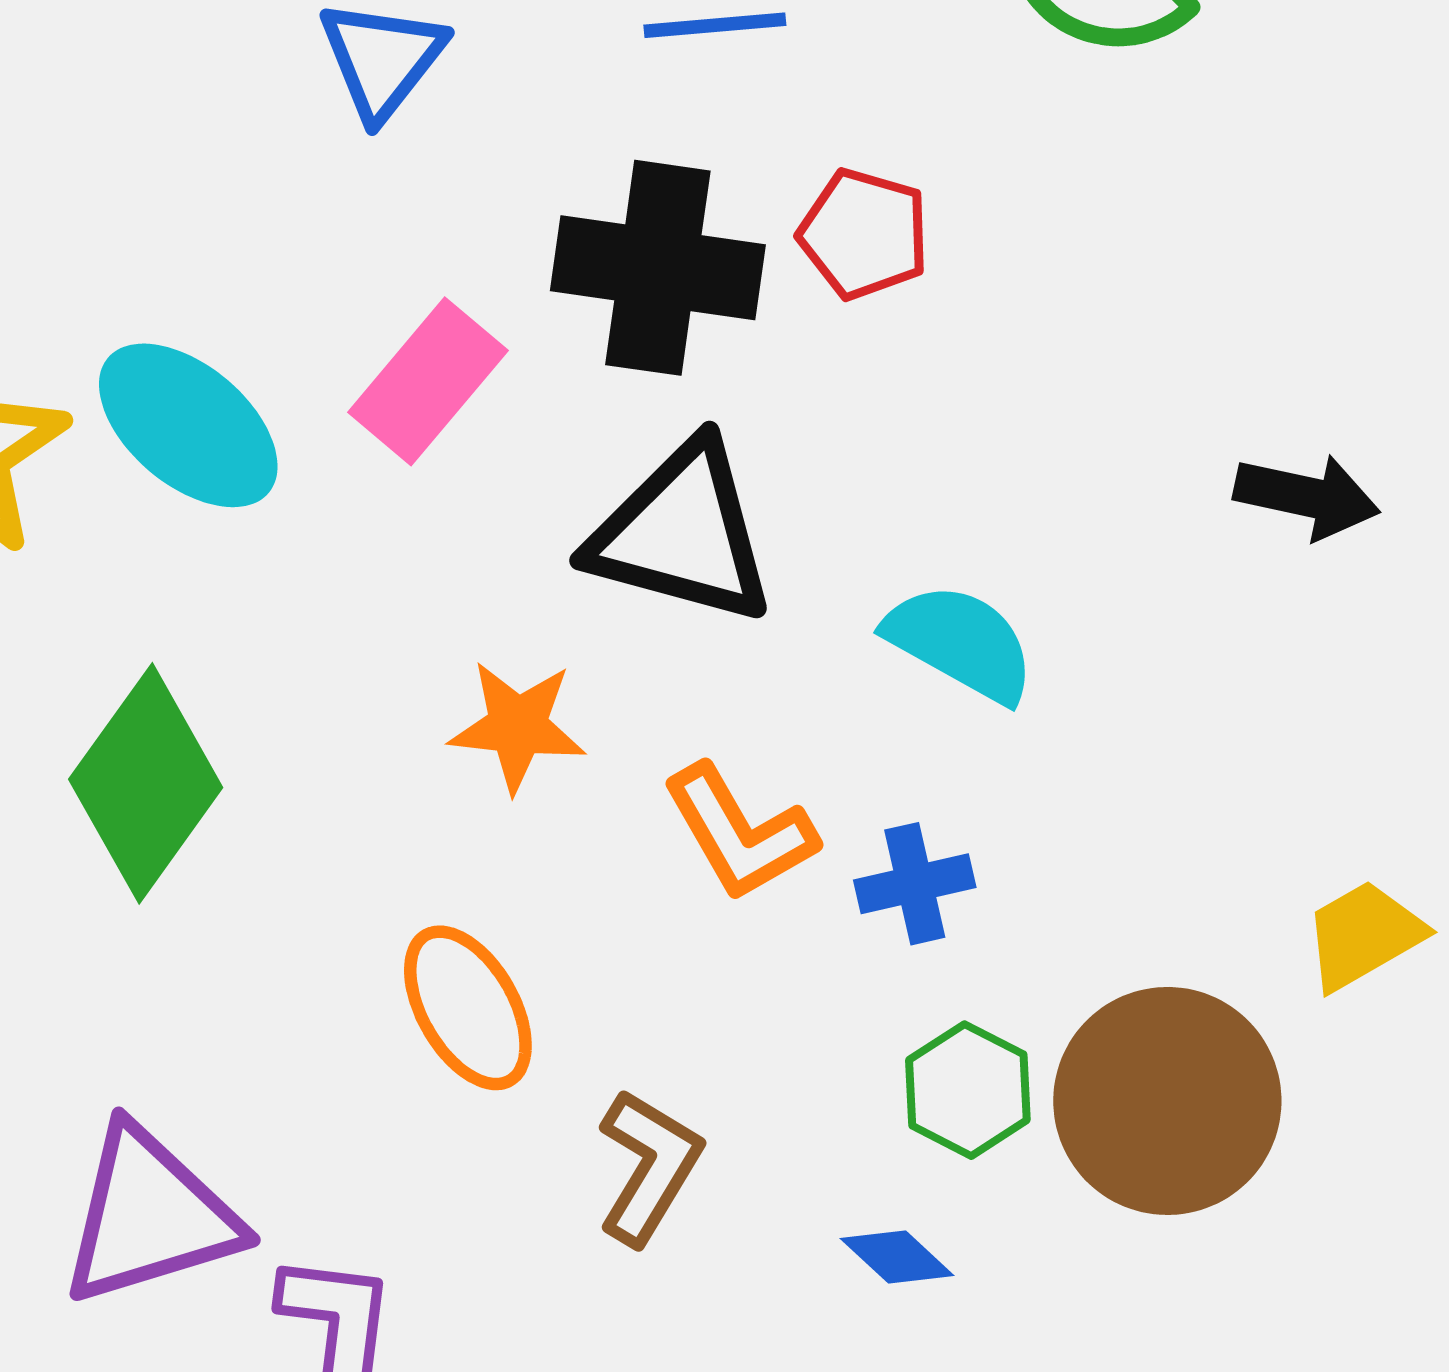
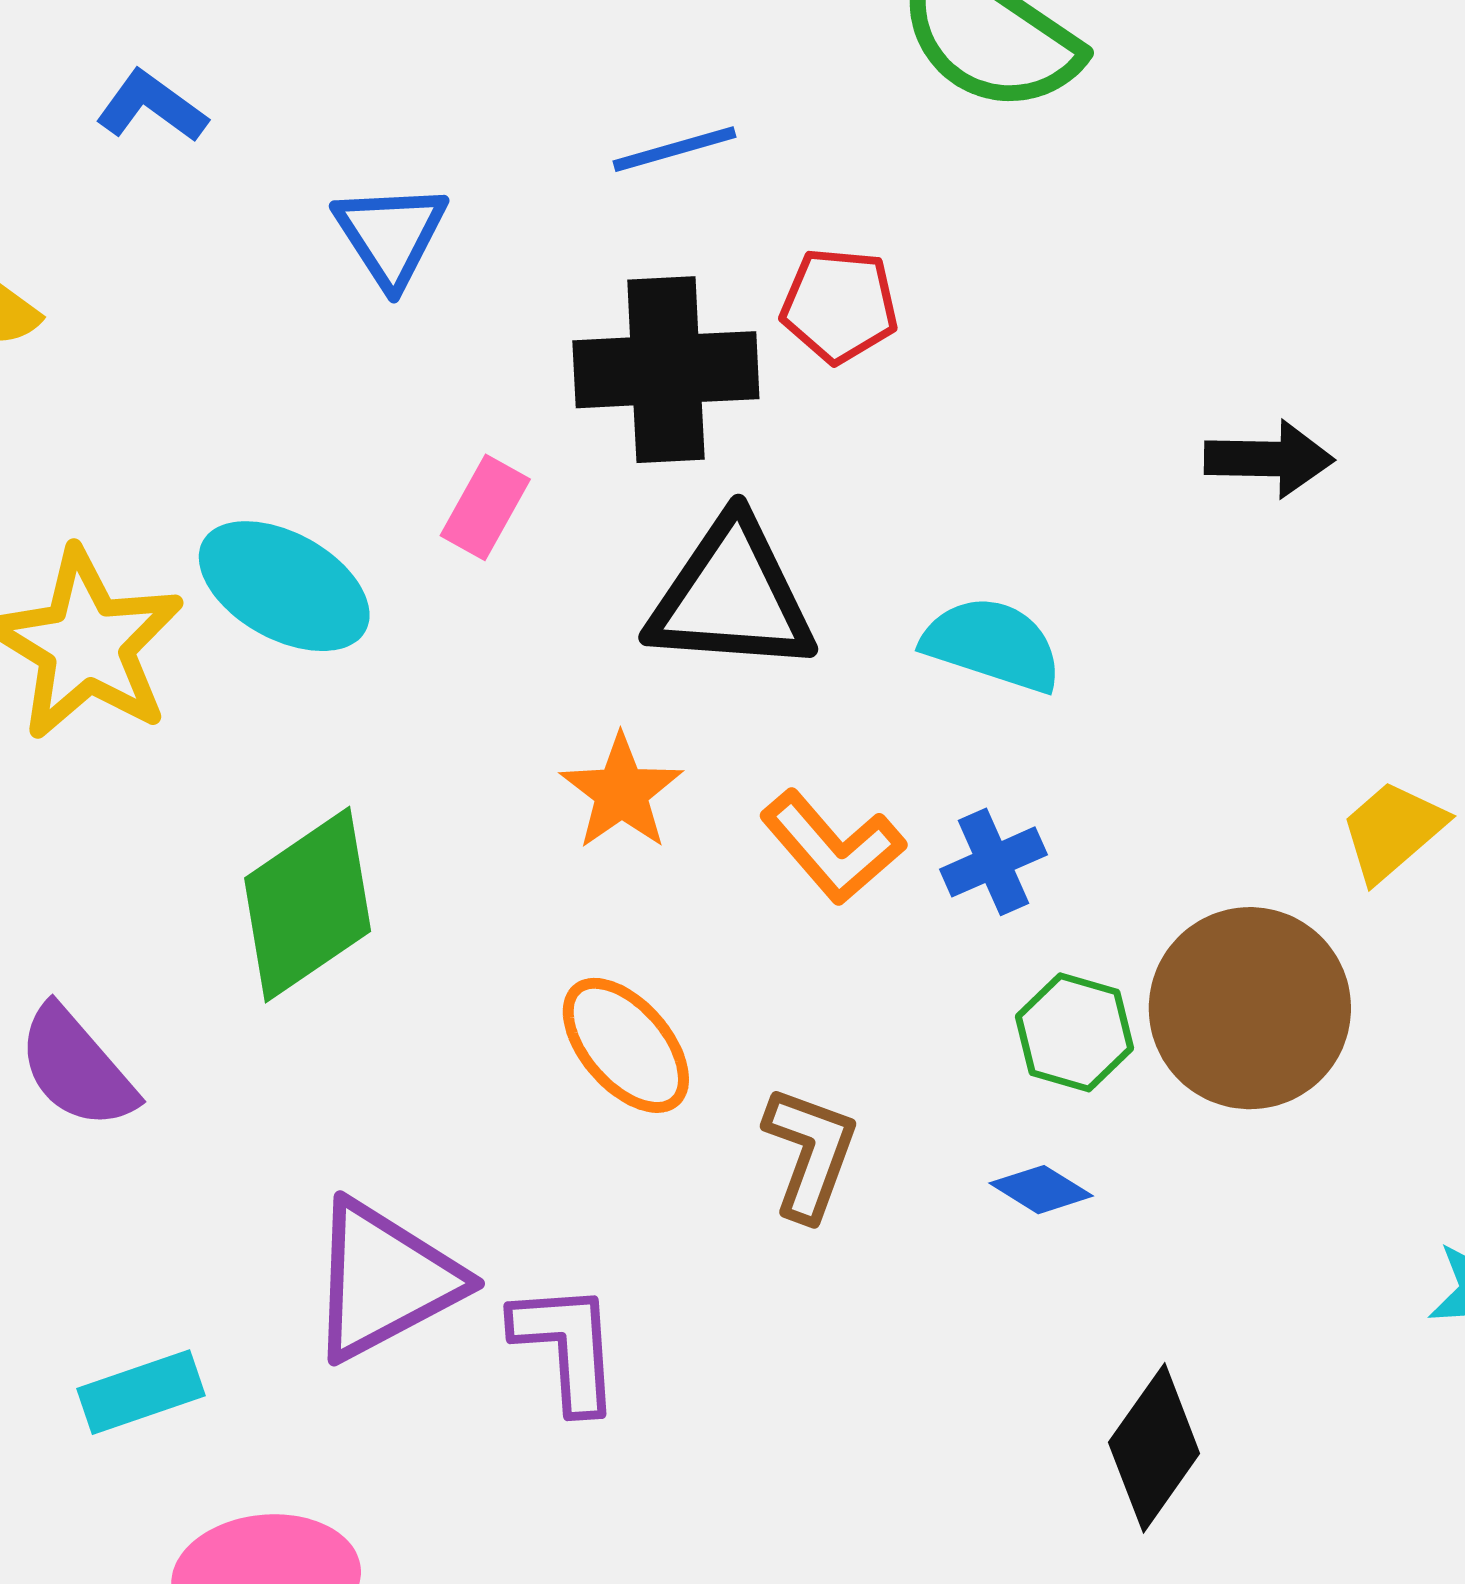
pink rectangle: (428, 381) -> (485, 507), size x0.7
orange star: (518, 726) -> (621, 792), turned -30
green diamond: (146, 783) -> (308, 905), turned 31

